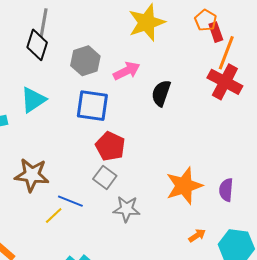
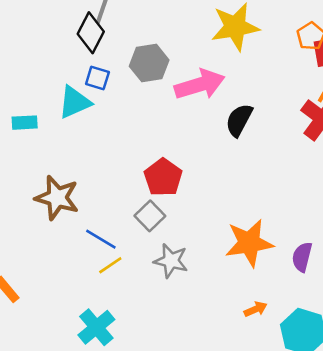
pink arrow: (127, 71) -> (200, 85), size x1.4
blue square: (92, 106) -> (97, 78), moved, size x0.6
yellow line: (54, 215) -> (110, 265), moved

